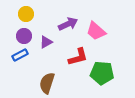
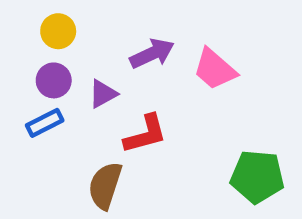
red L-shape: (78, 57) -> (145, 134), moved
green pentagon: (102, 73) -> (257, 177), moved

